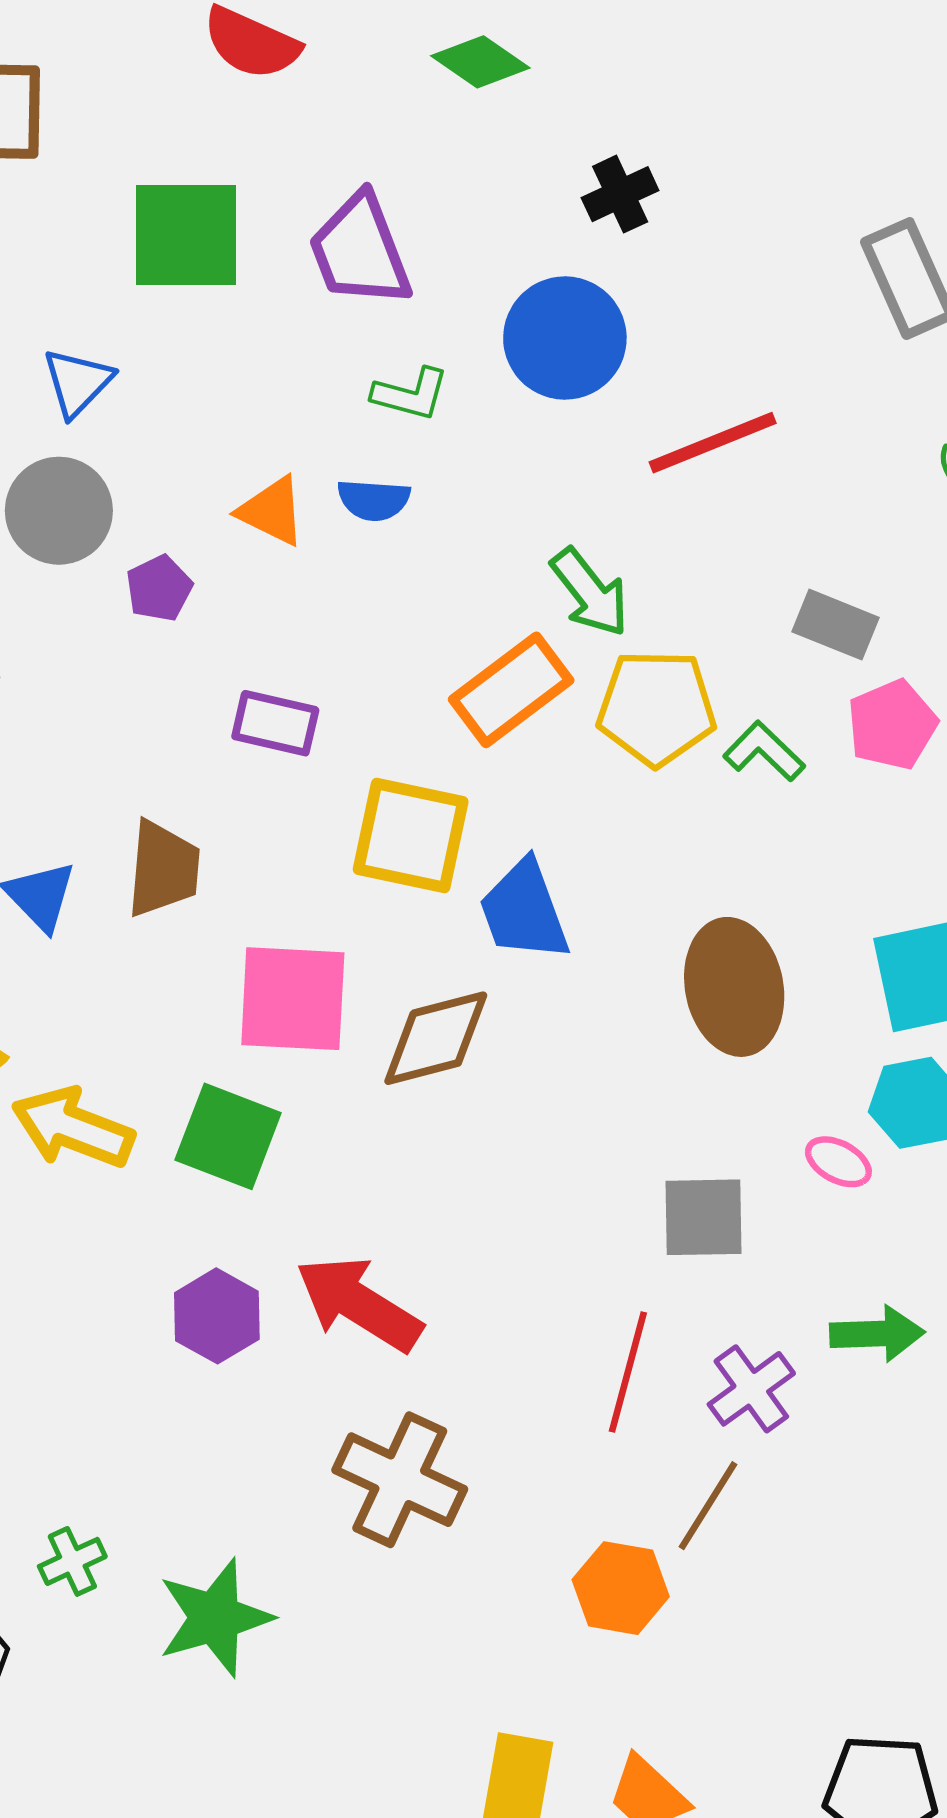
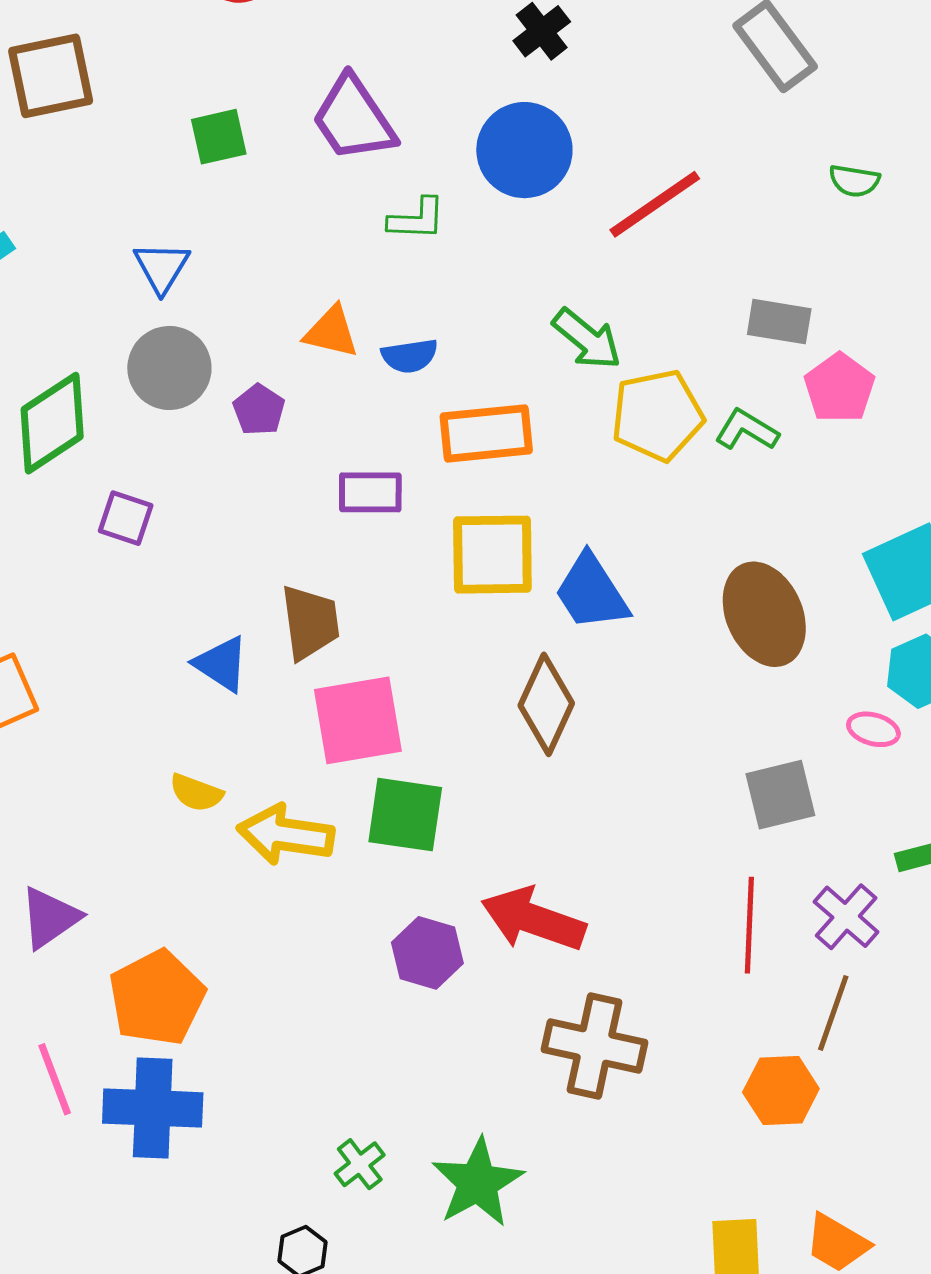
green square: (186, 235) -> (219, 137), size x0.6
blue semicircle: (374, 500) -> (410, 356), moved
orange rectangle: (511, 690) -> (486, 433), moved, turned 44
pink square: (293, 999) -> (358, 720), moved
brown diamond: (436, 1038) -> (546, 704), turned -38

